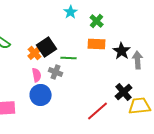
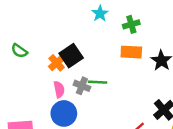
green cross: (97, 21) -> (131, 24), turned 32
green line: (69, 58) -> (98, 82), moved

